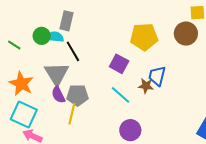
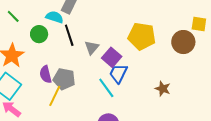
green circle: (42, 36) -> (39, 34), moved
gray triangle: (57, 74) -> (92, 47), moved, size x0.6
blue trapezoid: (157, 76) -> (118, 73), moved
brown star: (146, 86) -> (163, 89), moved

